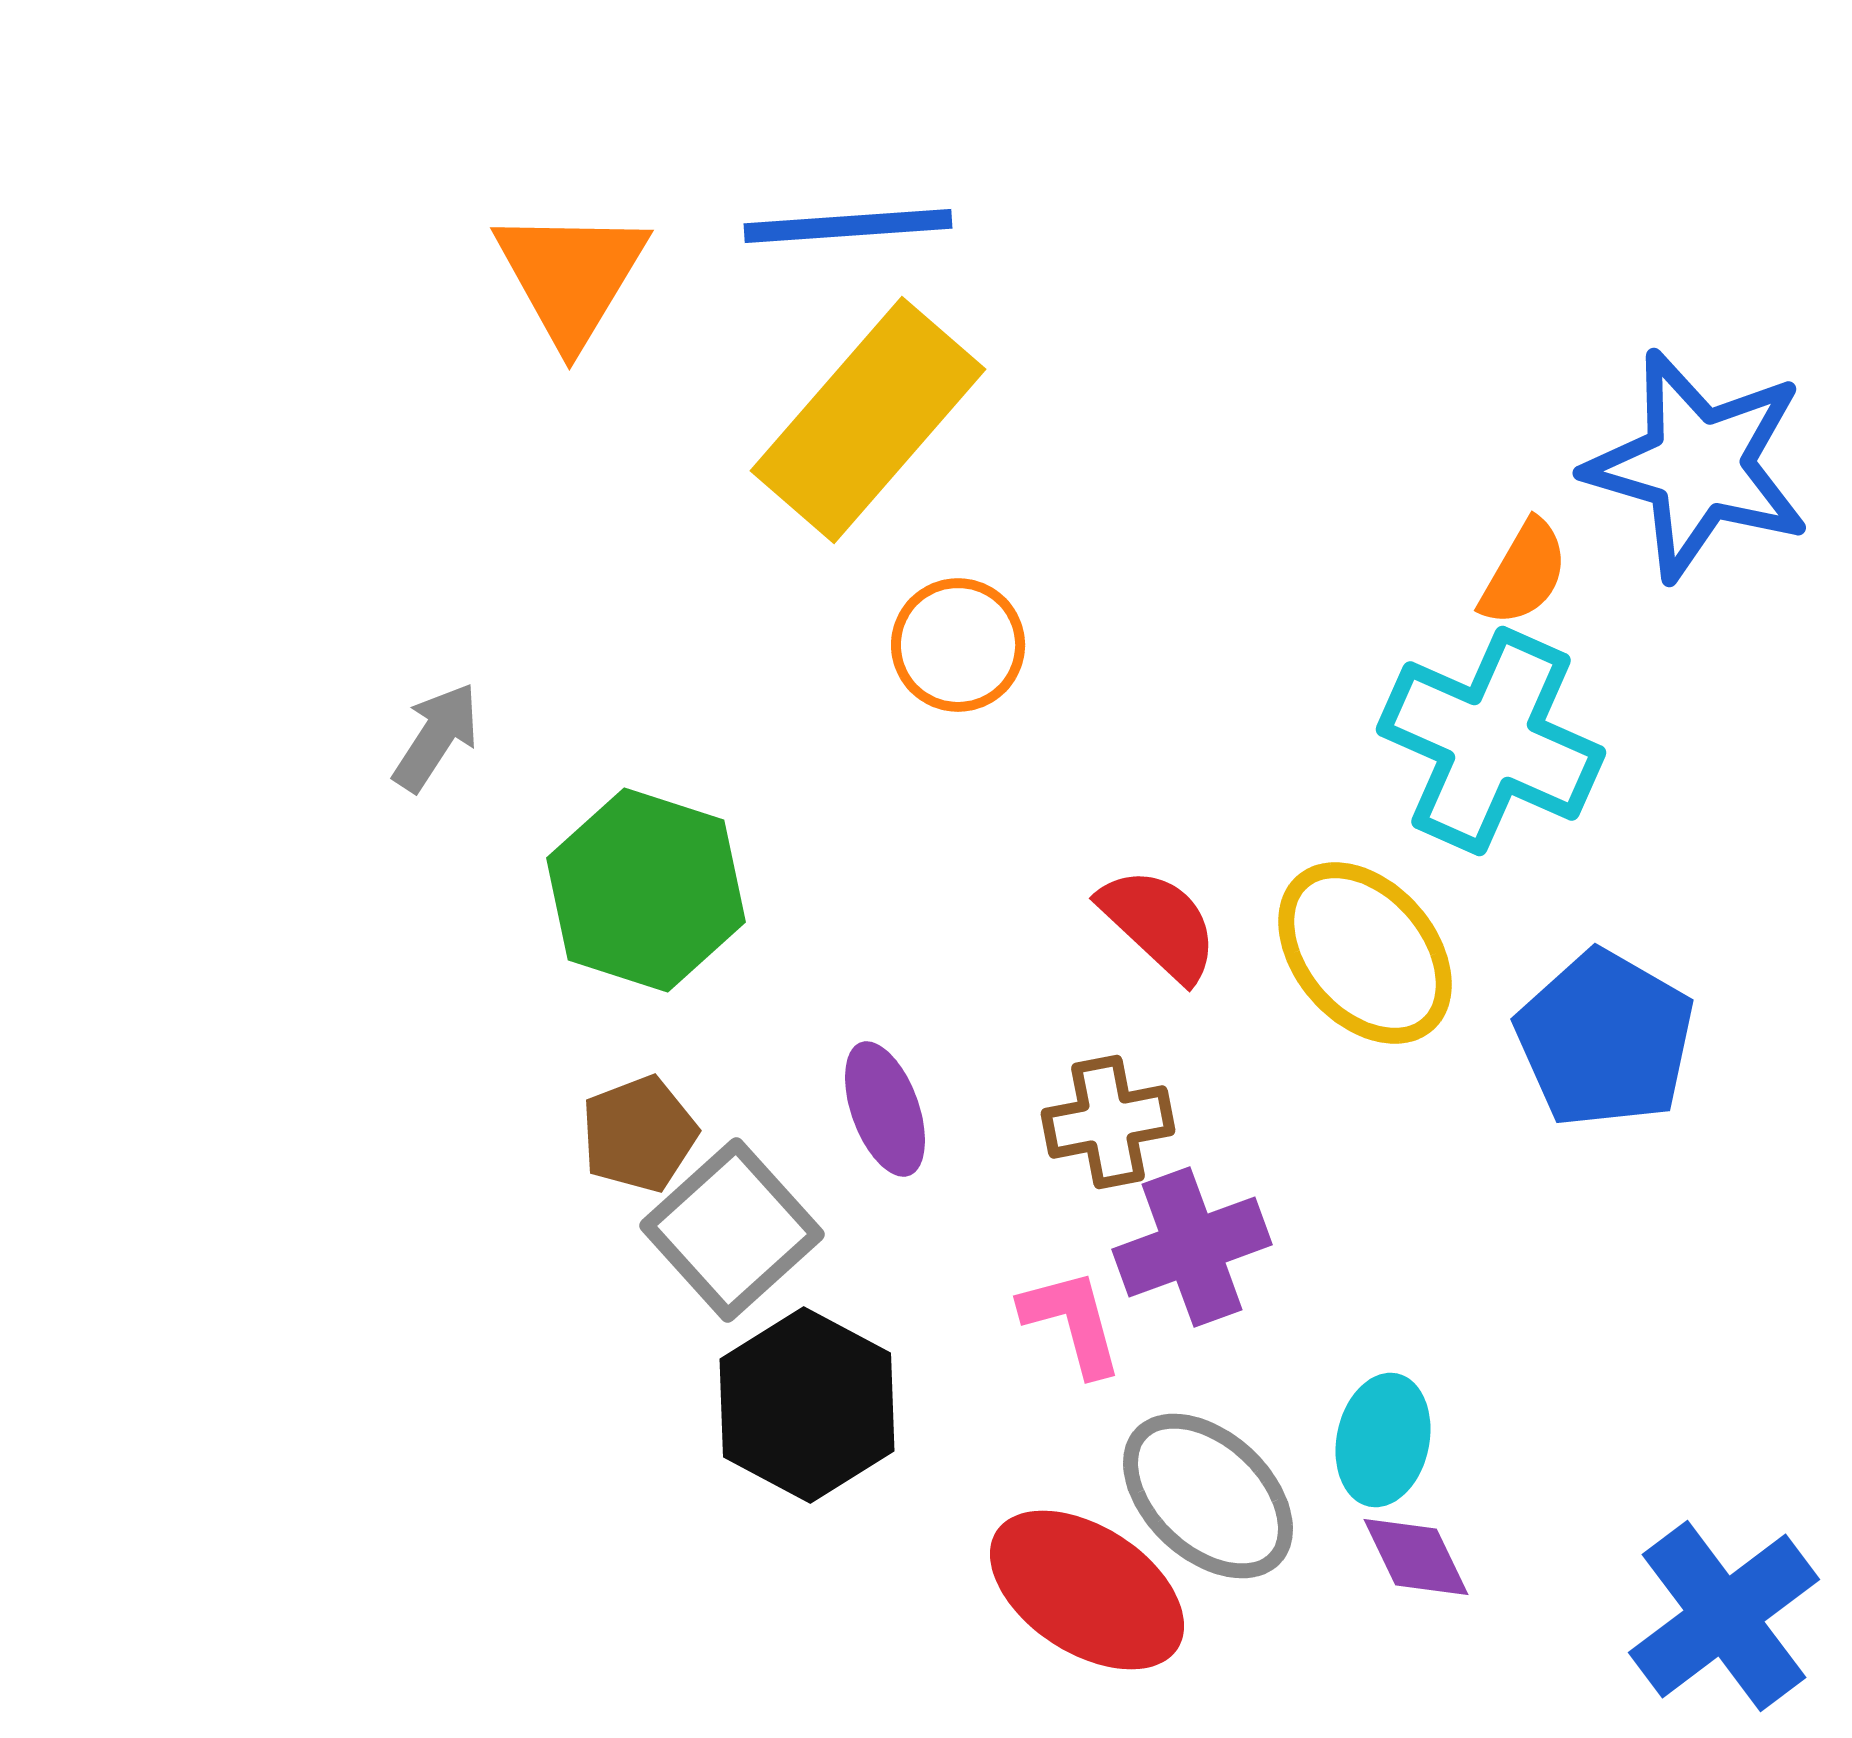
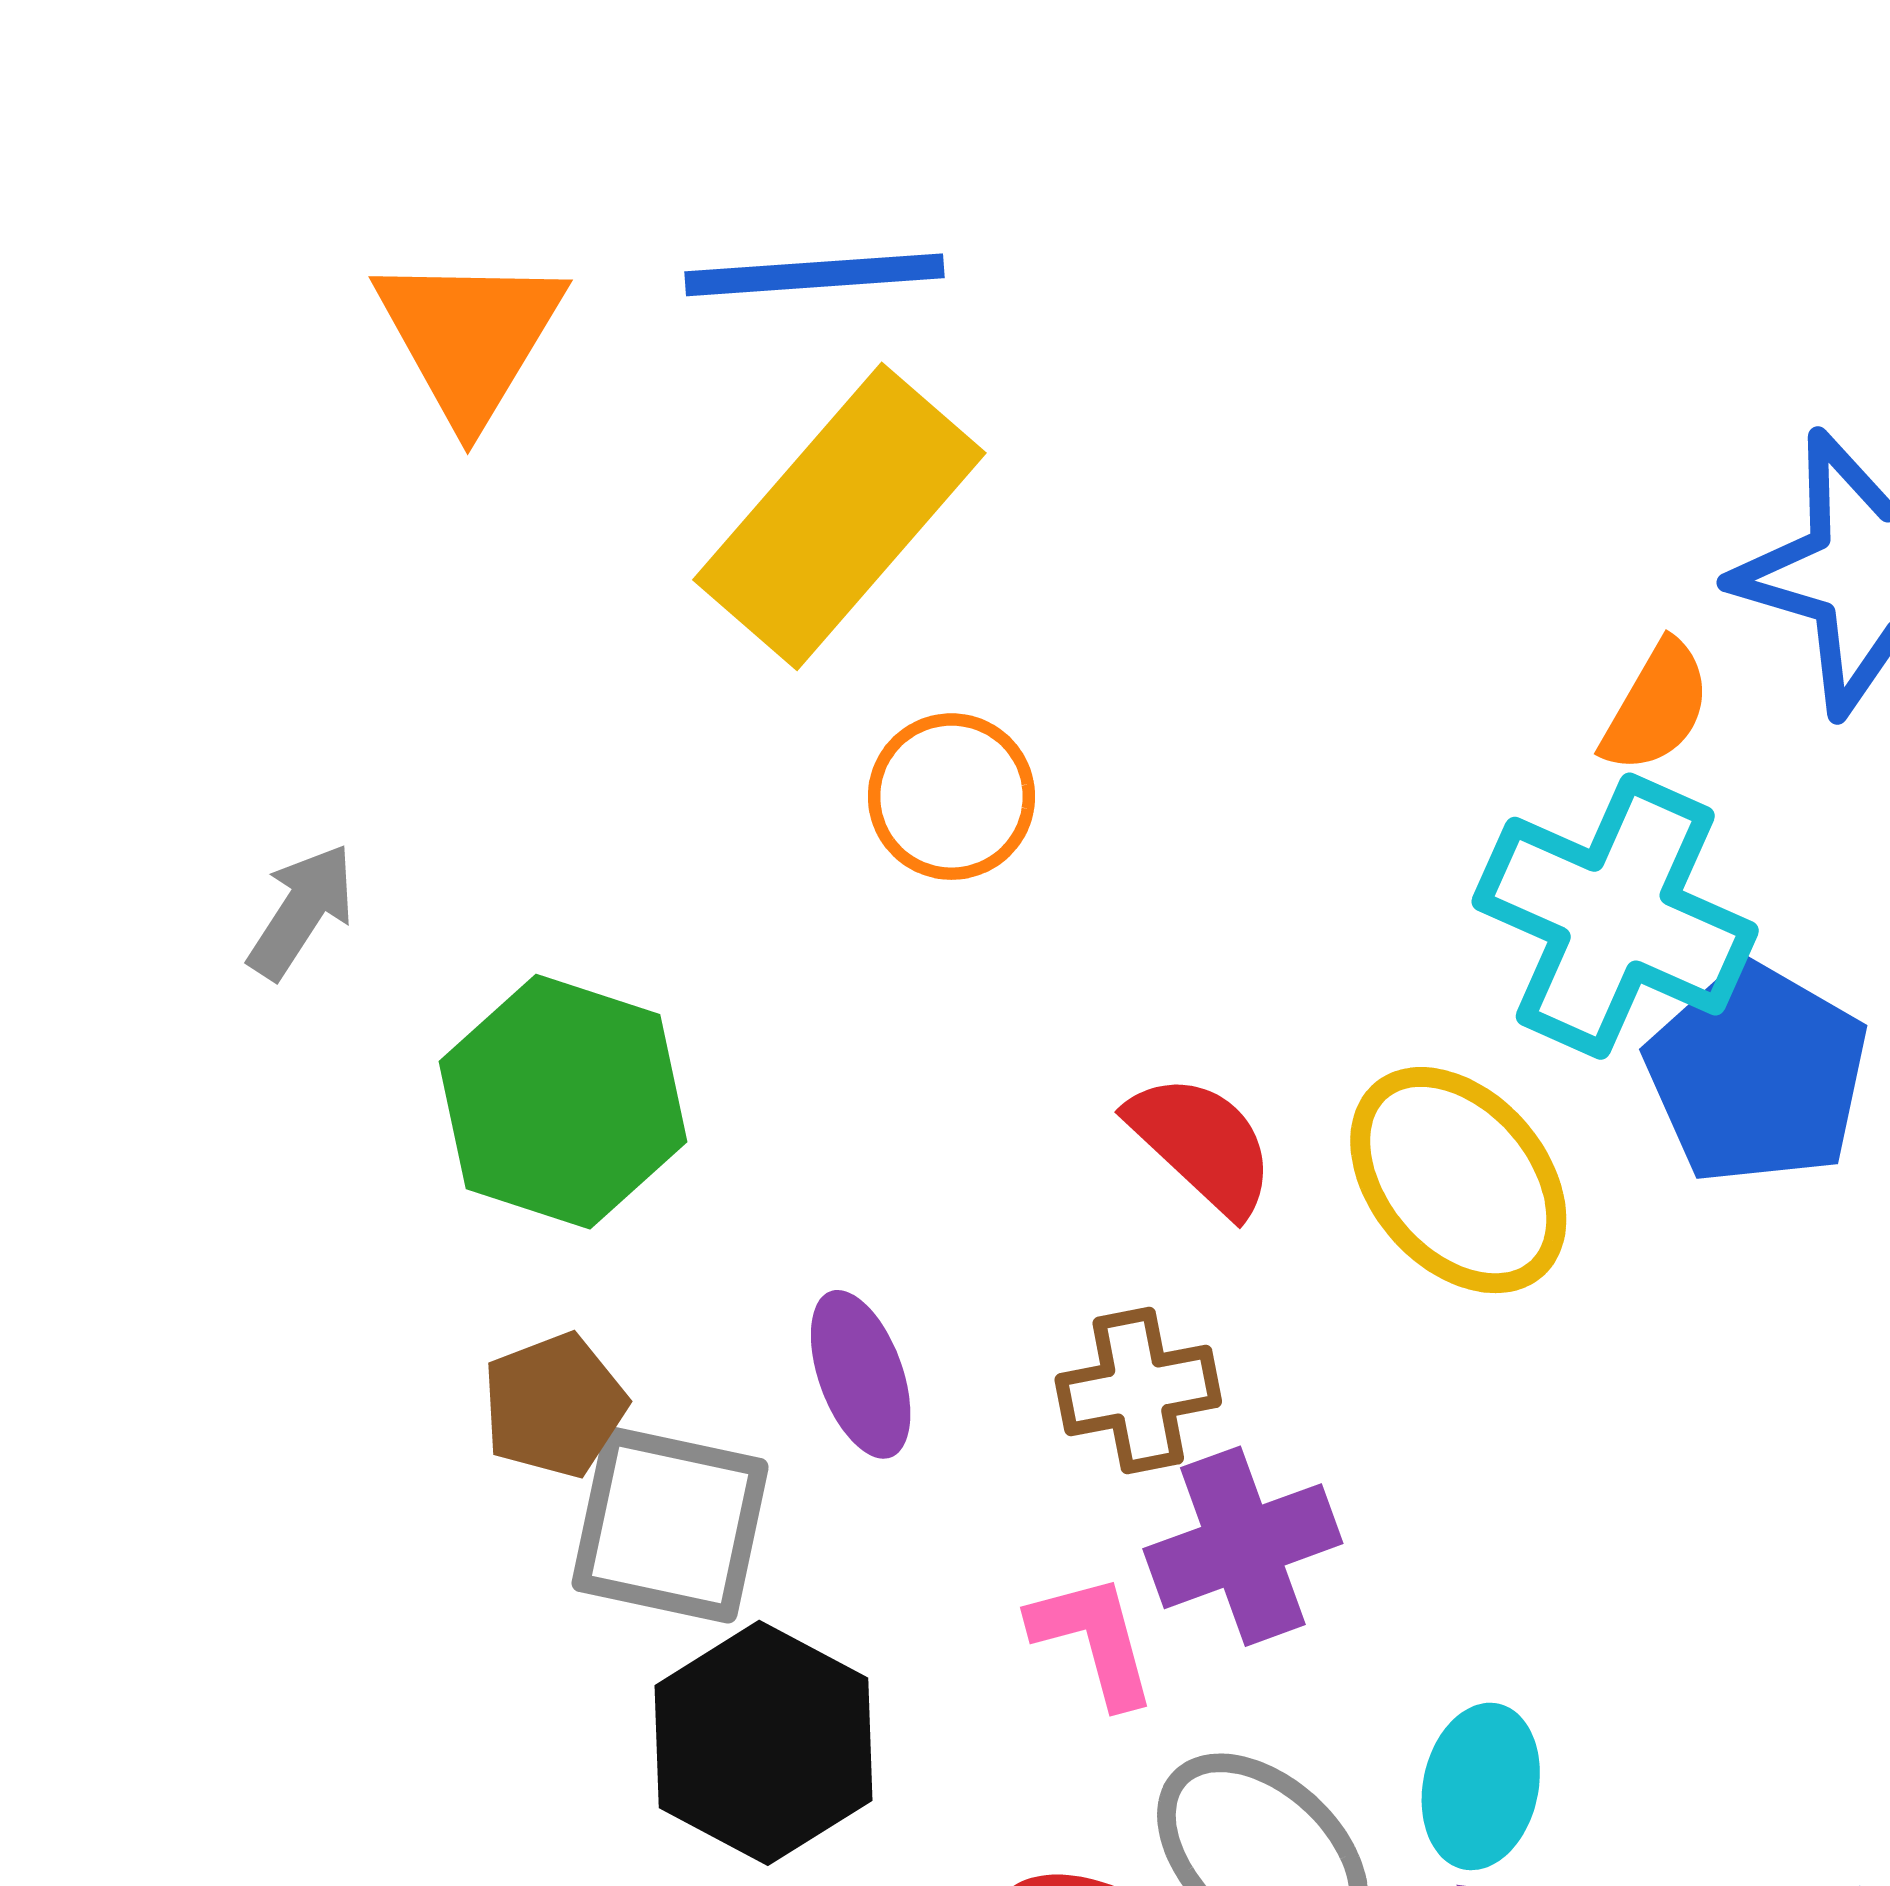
blue pentagon: (1605, 1039) -> (1757, 1074), moved
gray square: (732, 1230) -> (670, 1525), turned -36

